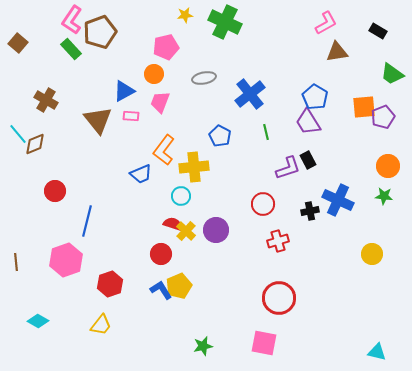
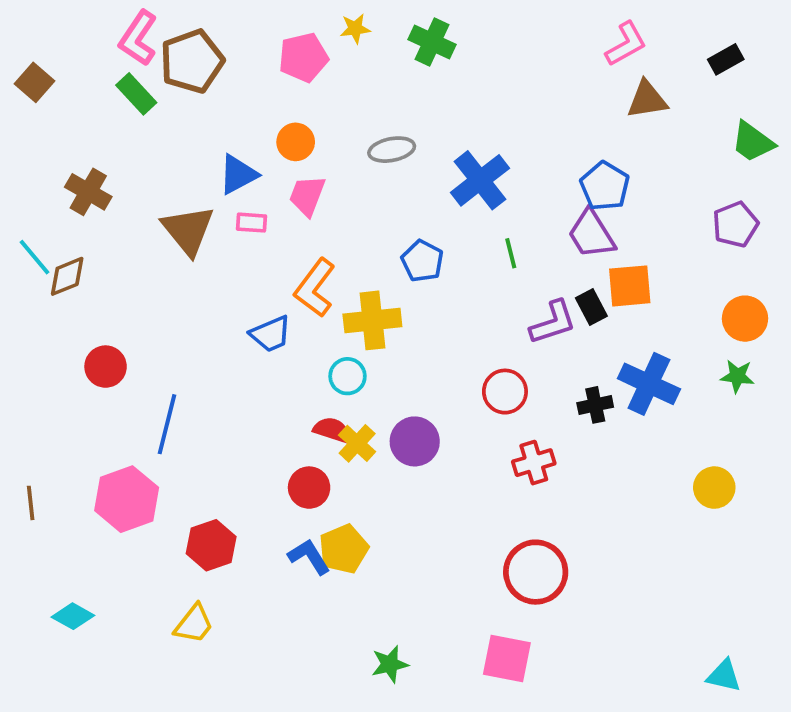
green cross: (225, 22) -> (432, 42), size x0.7
black rectangle: (378, 31) -> (726, 59), turned -60
pink pentagon: (166, 47) -> (303, 57), moved
orange square: (364, 107) -> (630, 286), moved

